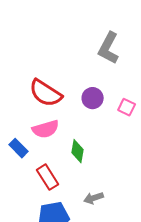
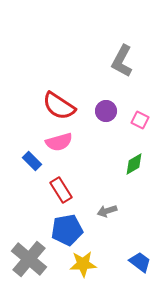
green diamond: (78, 151) -> (134, 164), moved, turned 50

